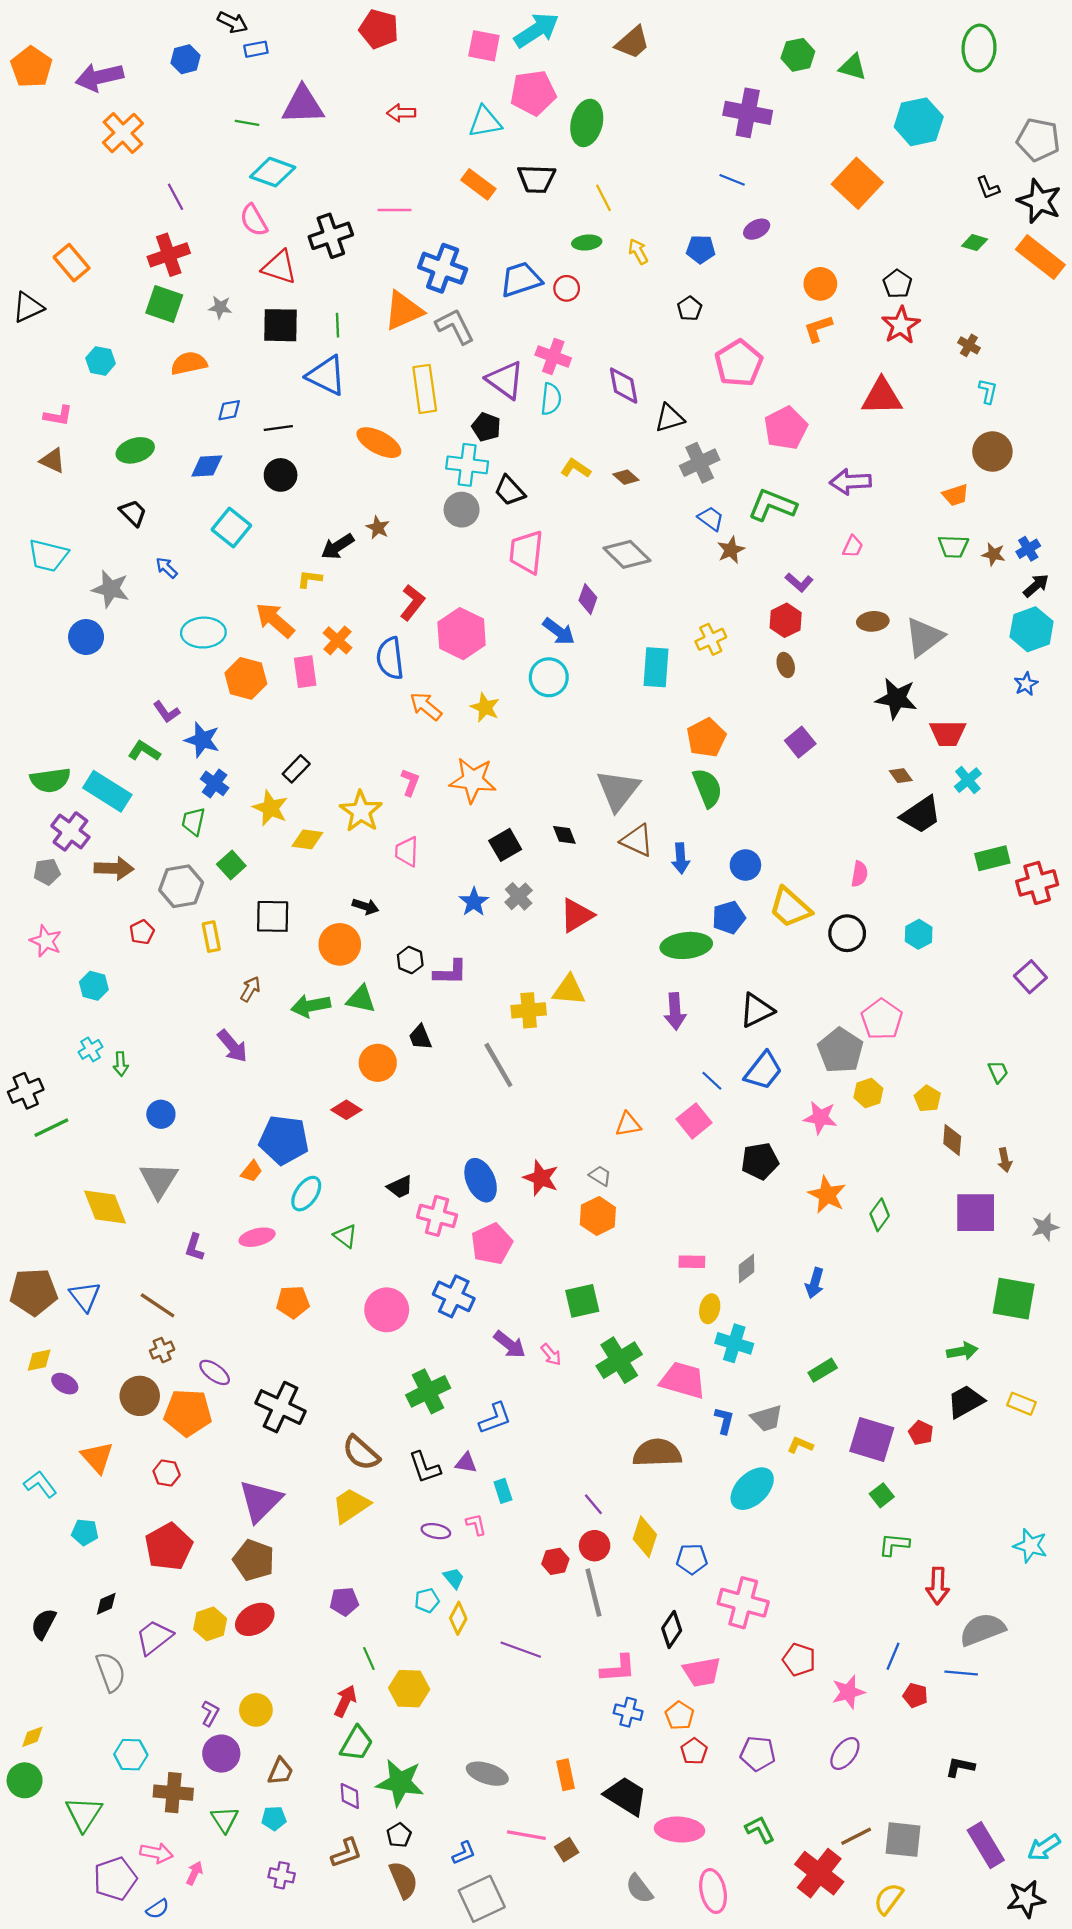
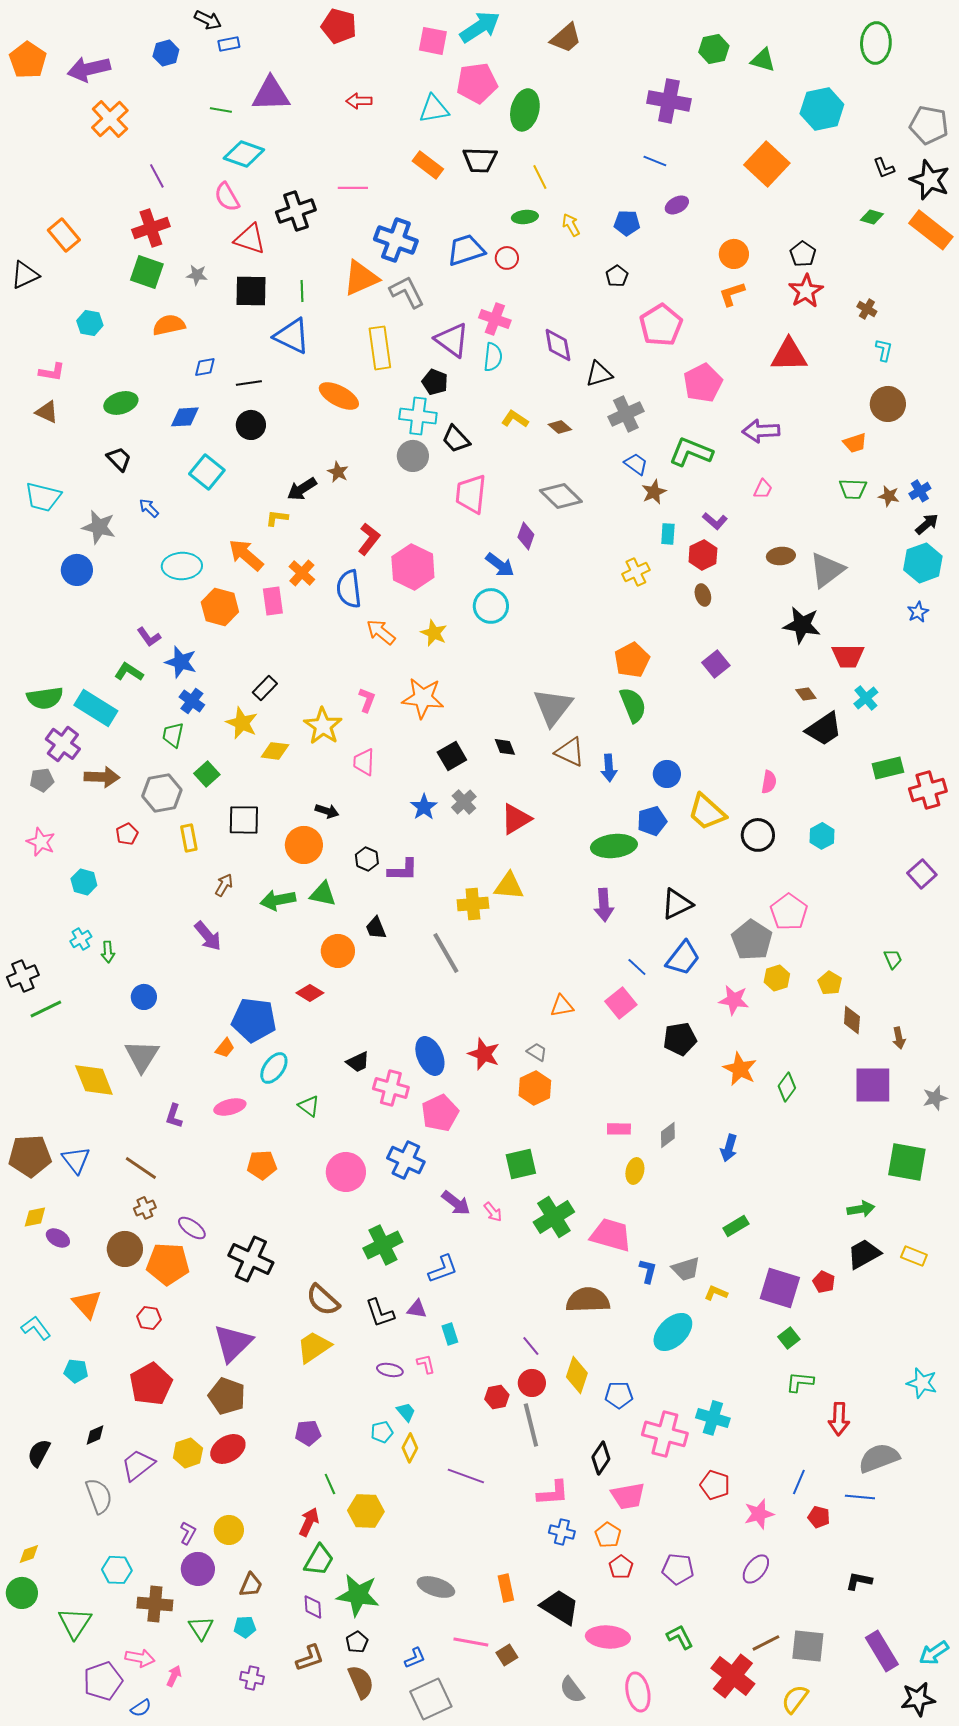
cyan rectangle: (656, 667) -> (668, 534), moved, size x0.6
cyan cross: (734, 1343) -> (713, 1418), moved

